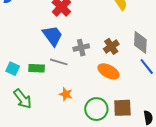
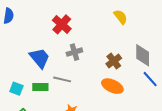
blue trapezoid: (53, 36) -> (40, 58), moved
gray cross: (81, 48) -> (74, 52), moved

